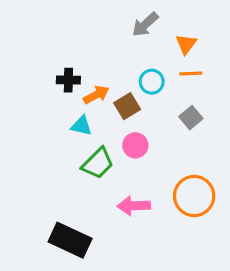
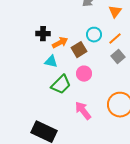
orange line: (191, 73) -> (115, 39), moved, turned -40
pink arrow: (134, 206) -> (83, 111), turned 54

